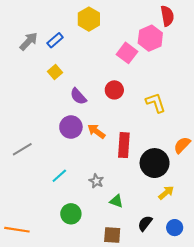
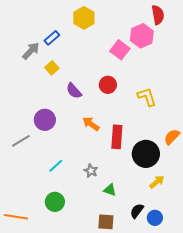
gray arrow: (29, 41) -> (31, 51), moved
purple circle: (71, 127) -> (45, 120), moved
green circle: (71, 214) -> (55, 202), moved
blue circle: (175, 228) -> (155, 218), moved

